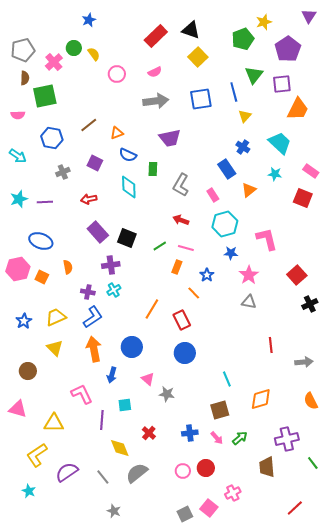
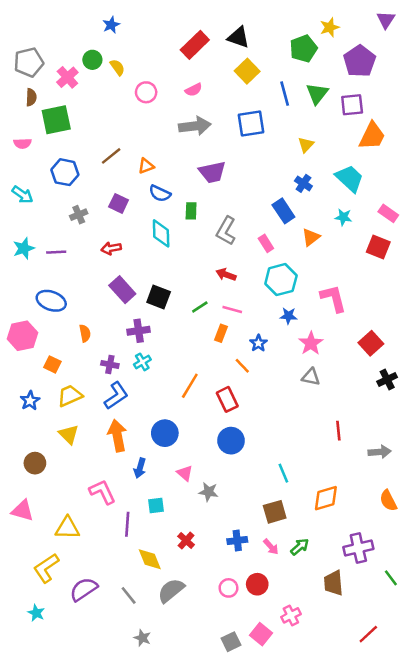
blue line: (234, 92) -> (285, 94), moved
orange square: (42, 277) -> (52, 364), moved

